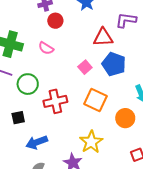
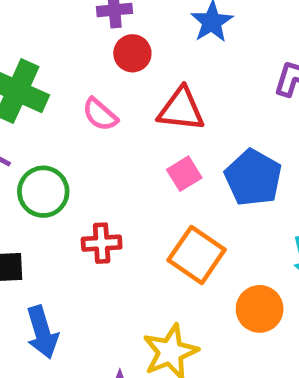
red triangle: (103, 37) -> (181, 109), moved
red cross: (55, 101) -> (102, 243), size x0.7
blue arrow: (37, 142) -> (42, 332), turned -95

